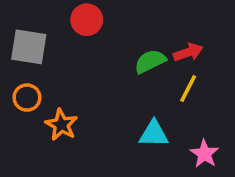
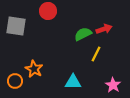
yellow line: (188, 88) -> (96, 54), moved
orange circle: (27, 98) -> (15, 81), moved
cyan triangle: (154, 134) -> (73, 82), moved

